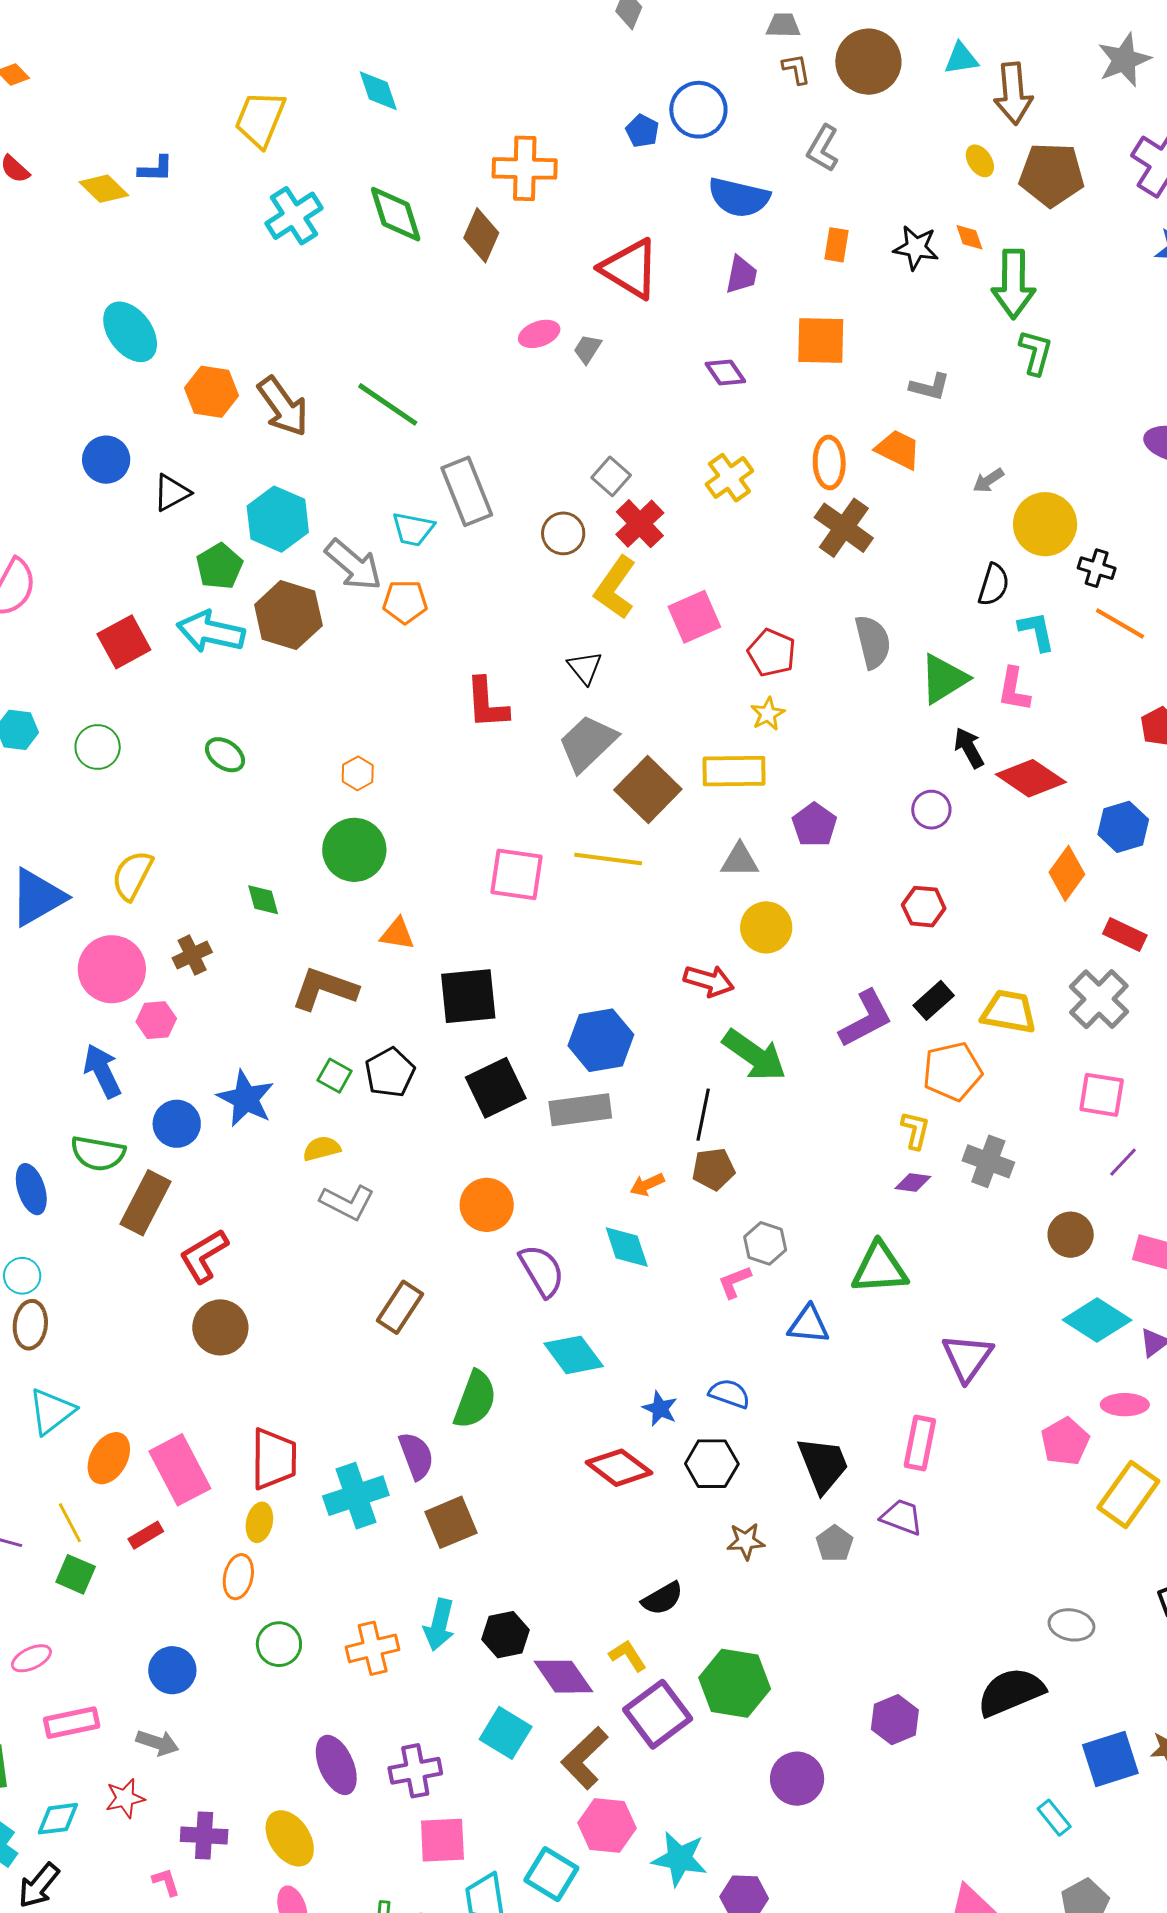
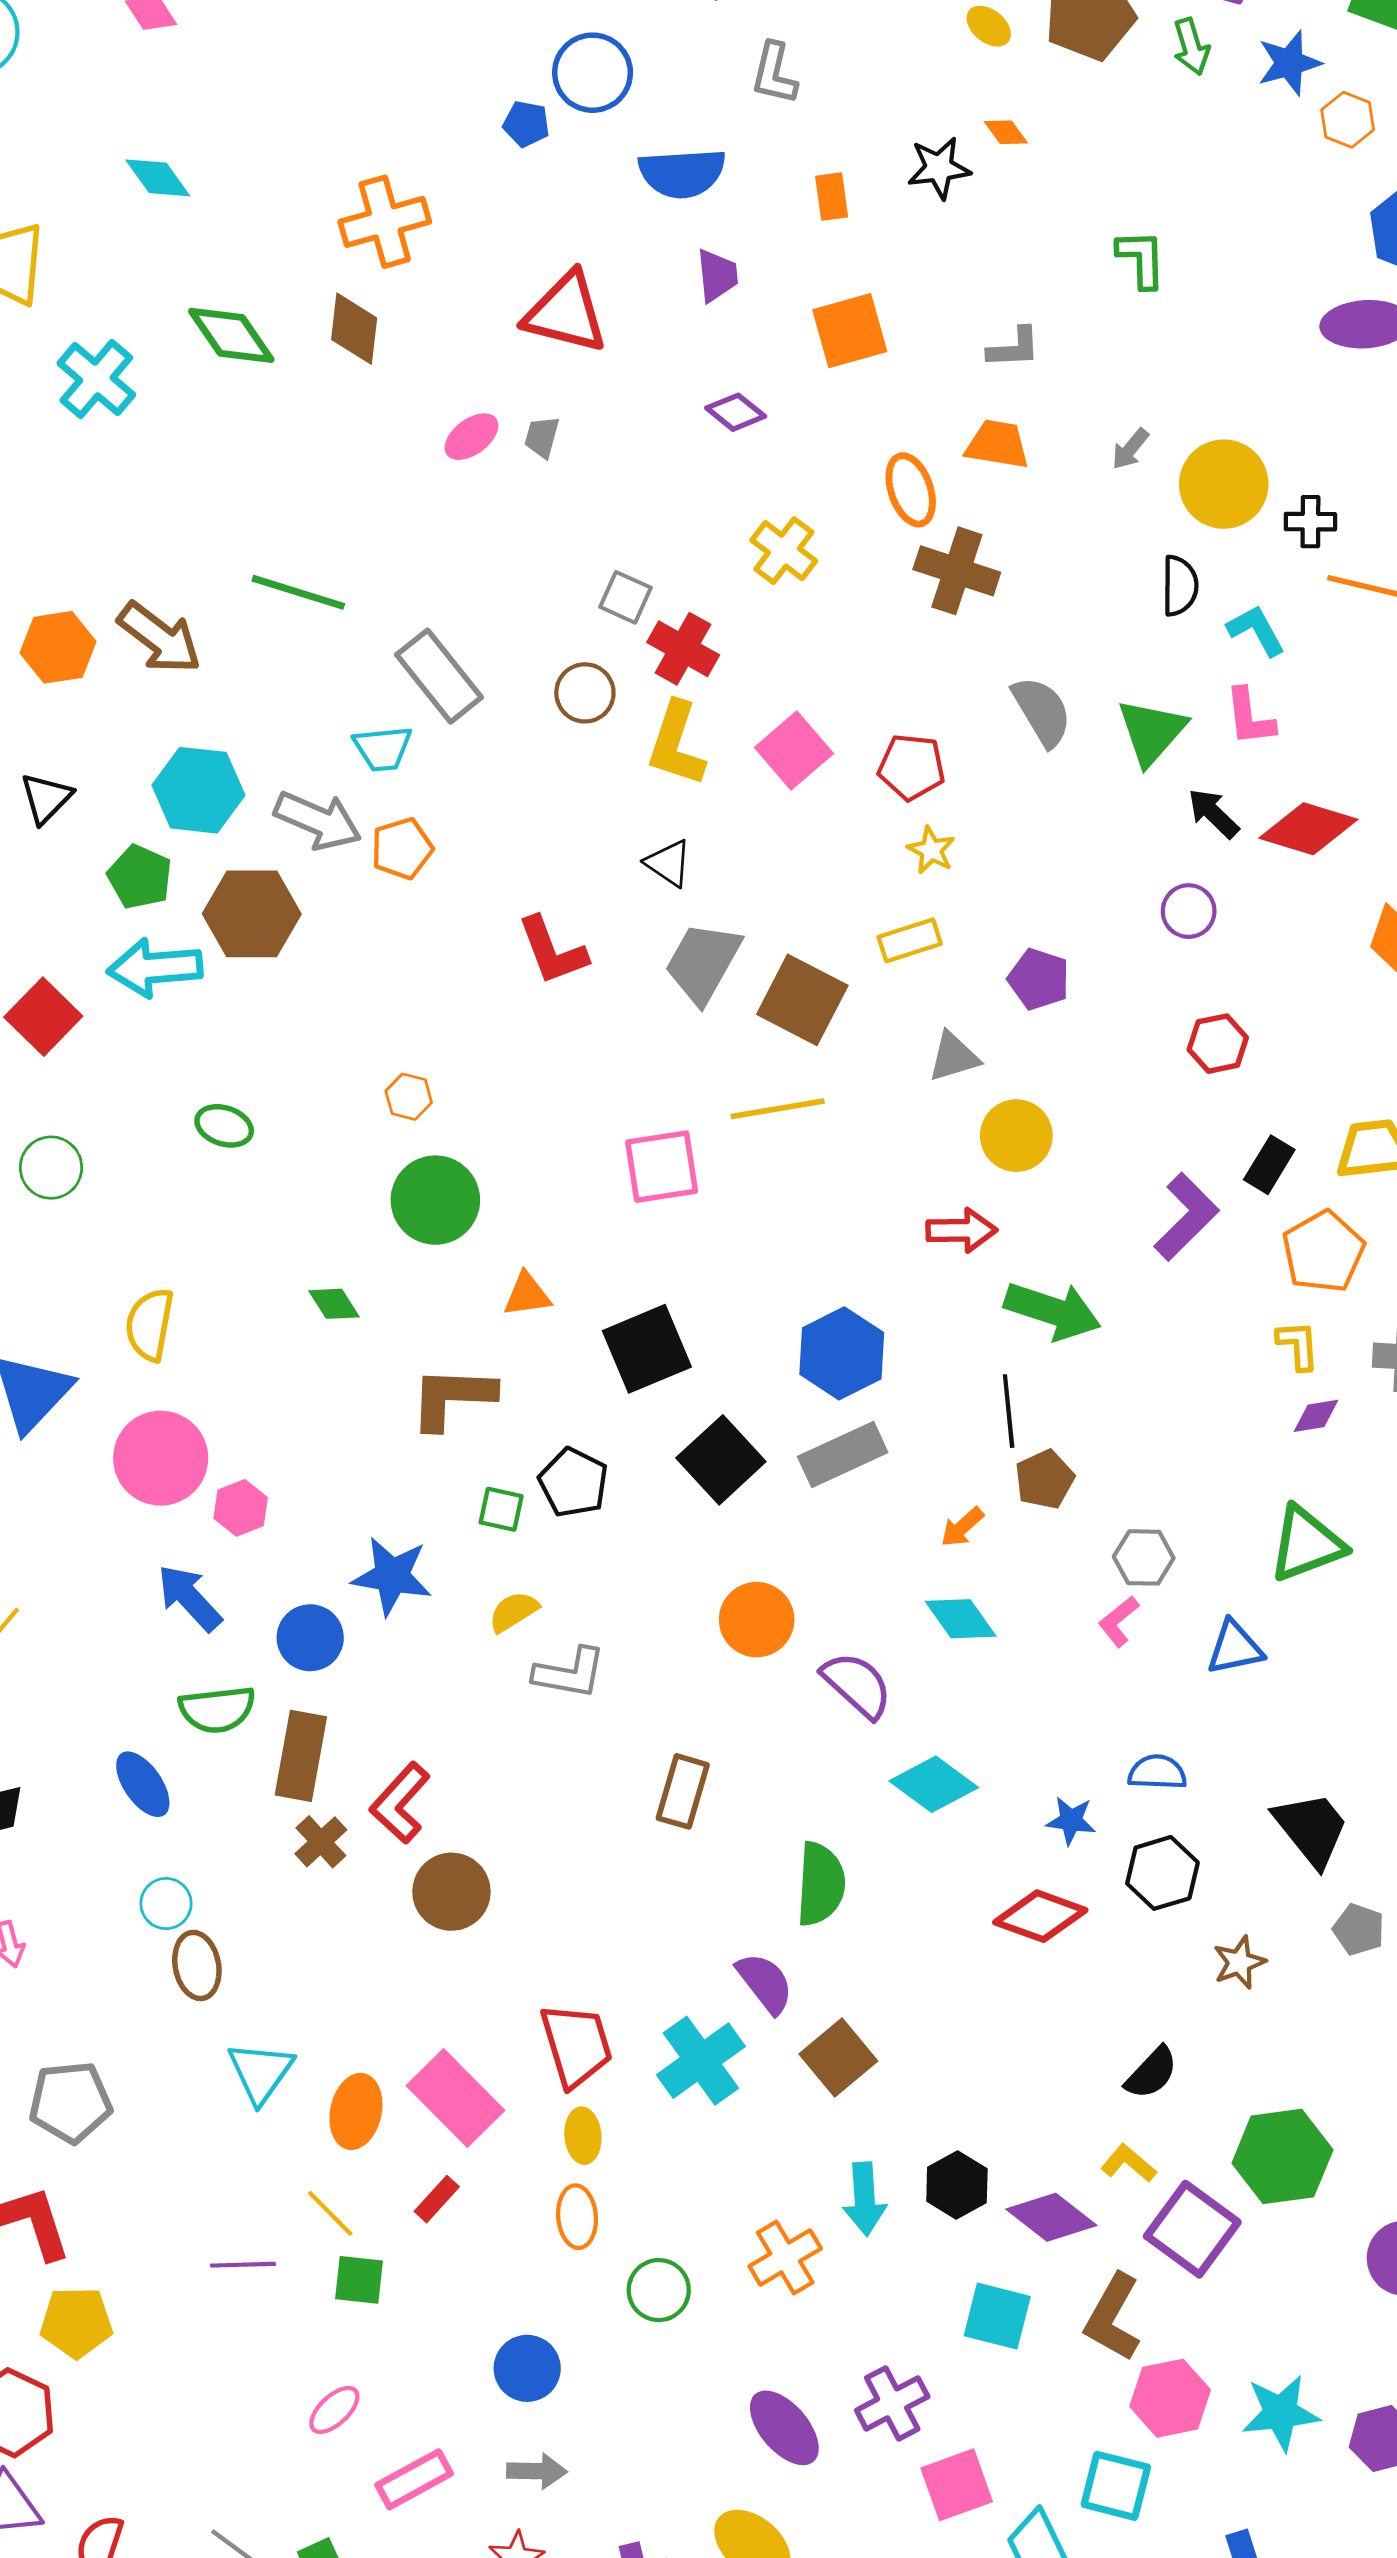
green arrow: (1013, 284) -> (1191, 47), moved, size x0.6
yellow rectangle: (734, 771) -> (910, 940), size x0.7
brown cross: (192, 955) -> (321, 1842), moved

